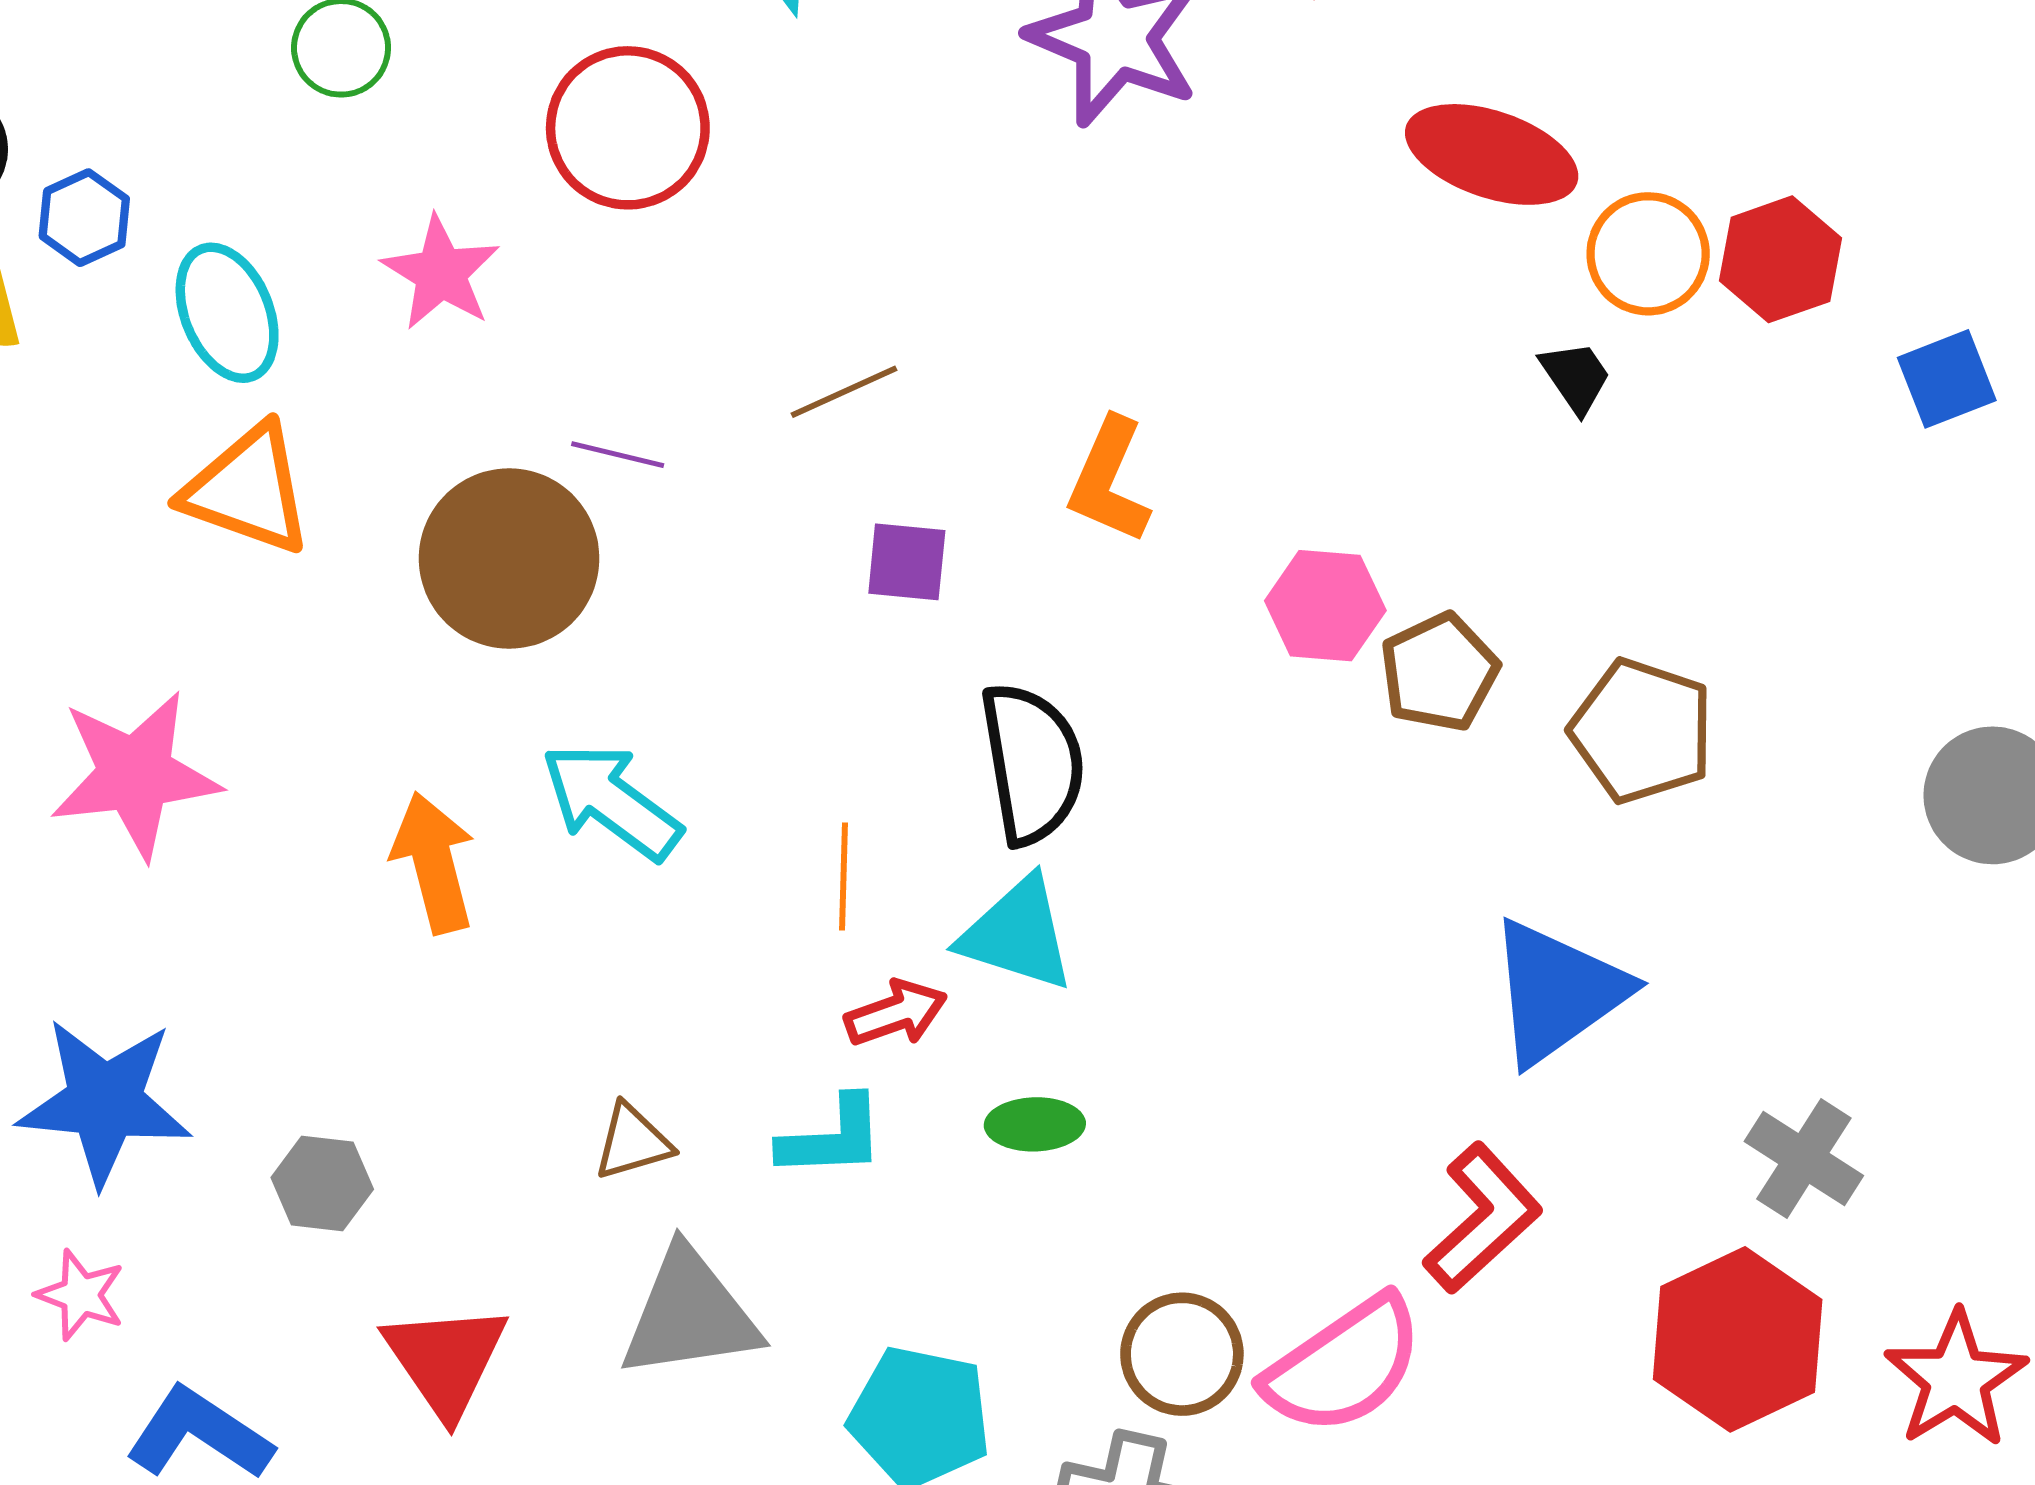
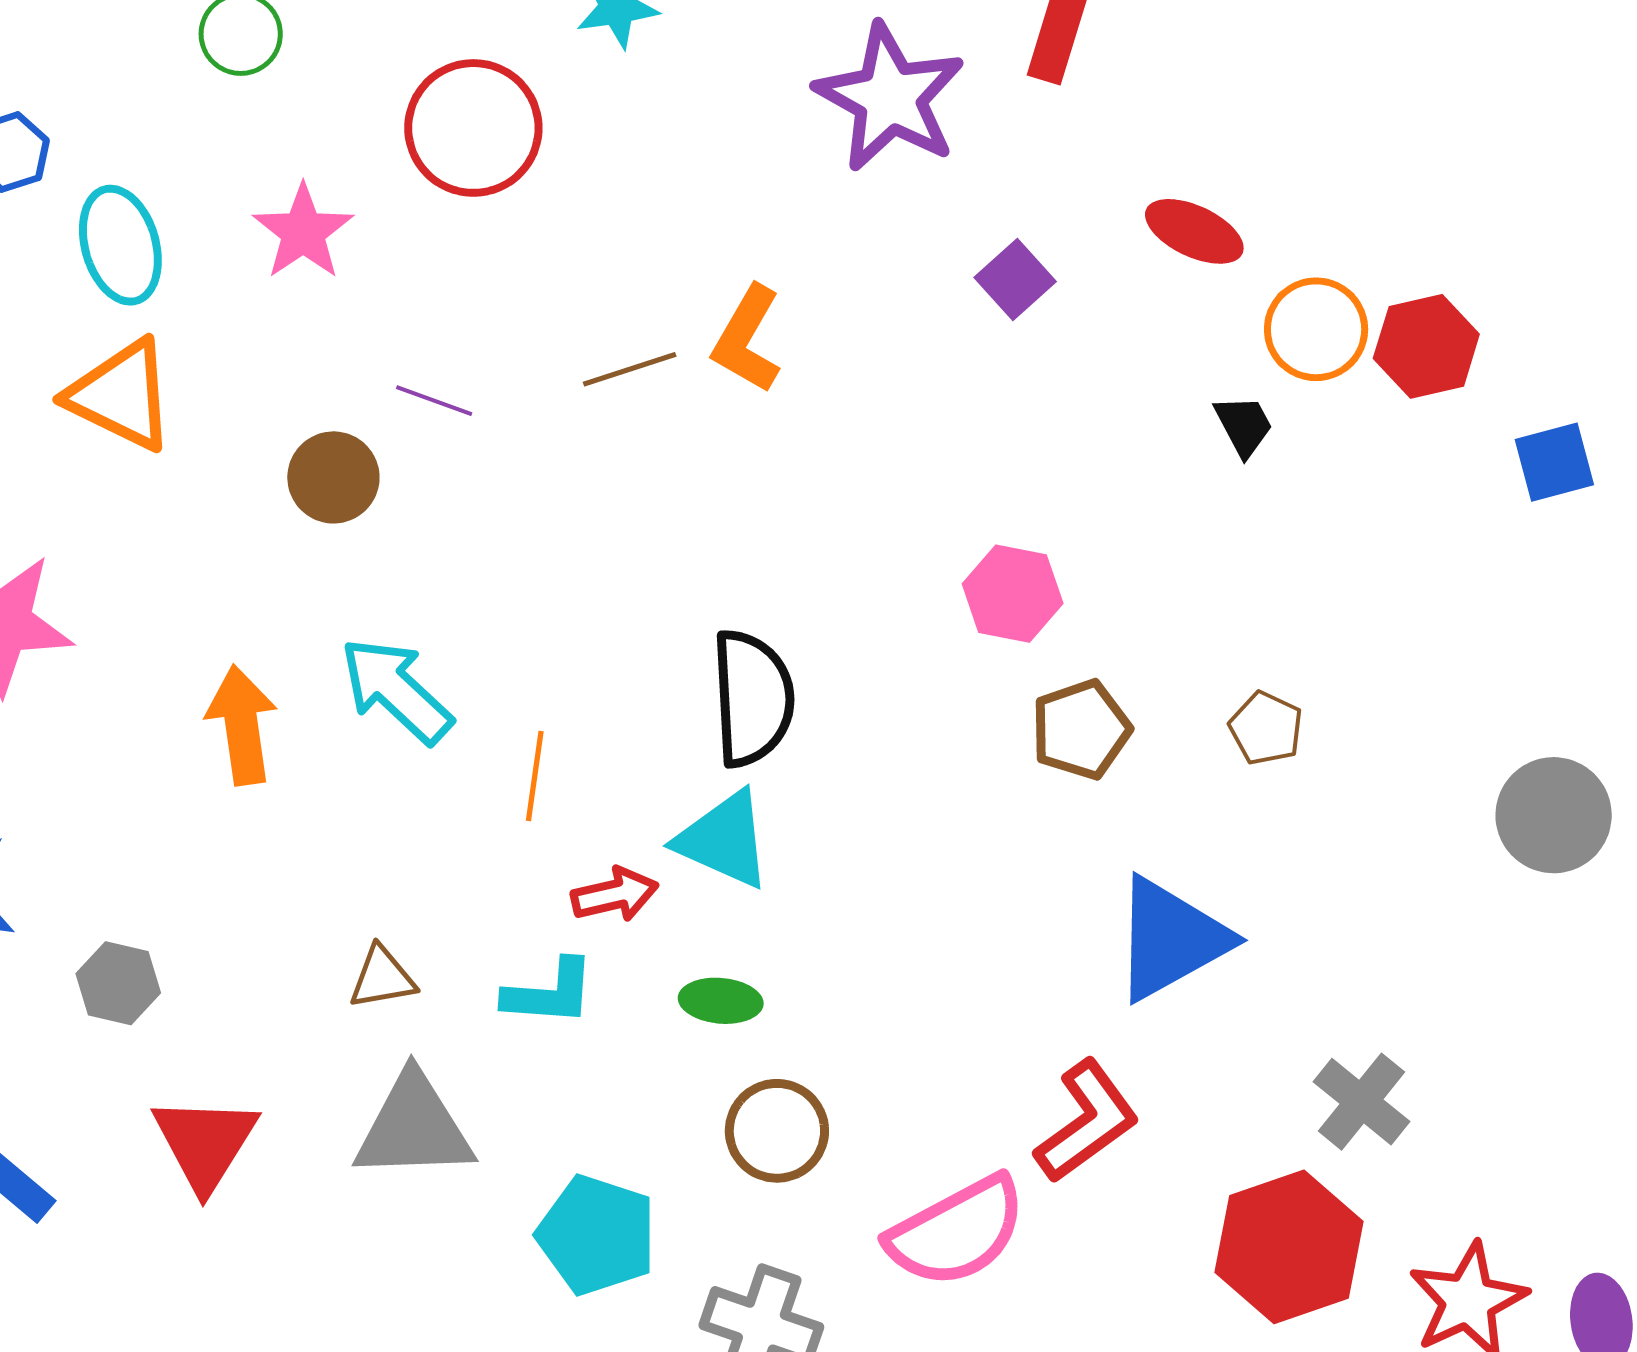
red ellipse: (1492, 154) -> (1194, 231), size x0.7
orange L-shape: (1109, 481) -> (747, 339), moved
brown circle: (509, 558) -> (333, 477), size x0.6
purple square: (907, 562) -> (1015, 280), moved, turned 36
brown pentagon: (1439, 672) -> (1081, 729), moved
brown pentagon: (1642, 731) -> (1266, 728), size x0.6
orange line: (844, 876) -> (535, 776), moved
brown circle: (1182, 1354) -> (777, 1131), moved

